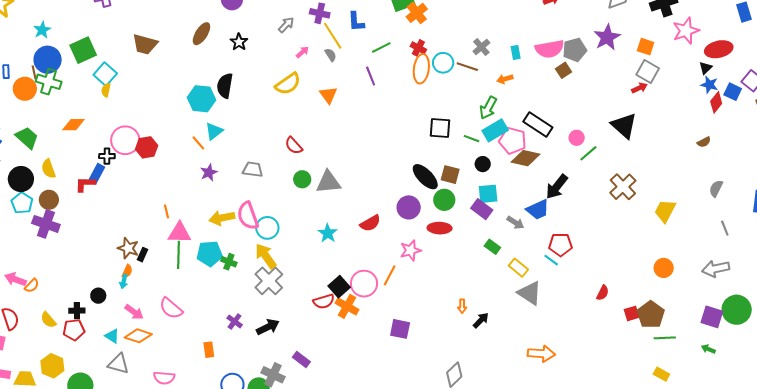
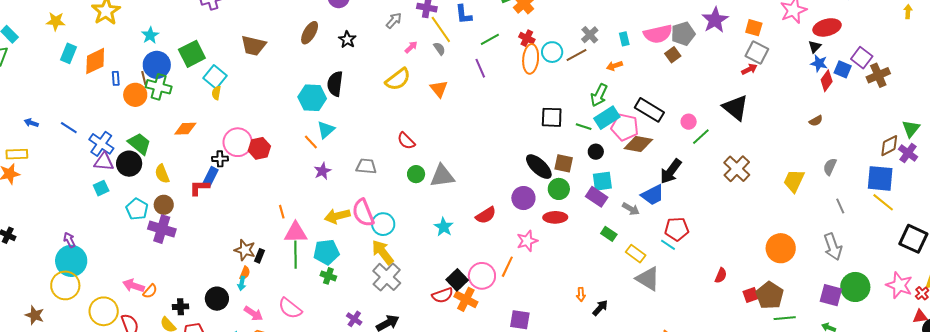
brown line: (467, 67) -> (576, 55), turned -45
black circle: (21, 179) -> (129, 164), moved
yellow trapezoid: (665, 211) -> (794, 181), moved
green cross: (229, 262) -> (328, 276), moved
orange circle: (664, 268) -> (781, 248), size x1.5
gray arrow: (716, 269) -> (833, 247), turned -96
black circle: (98, 296) -> (217, 299), size x1.5
black cross: (77, 311) -> (180, 307), moved

